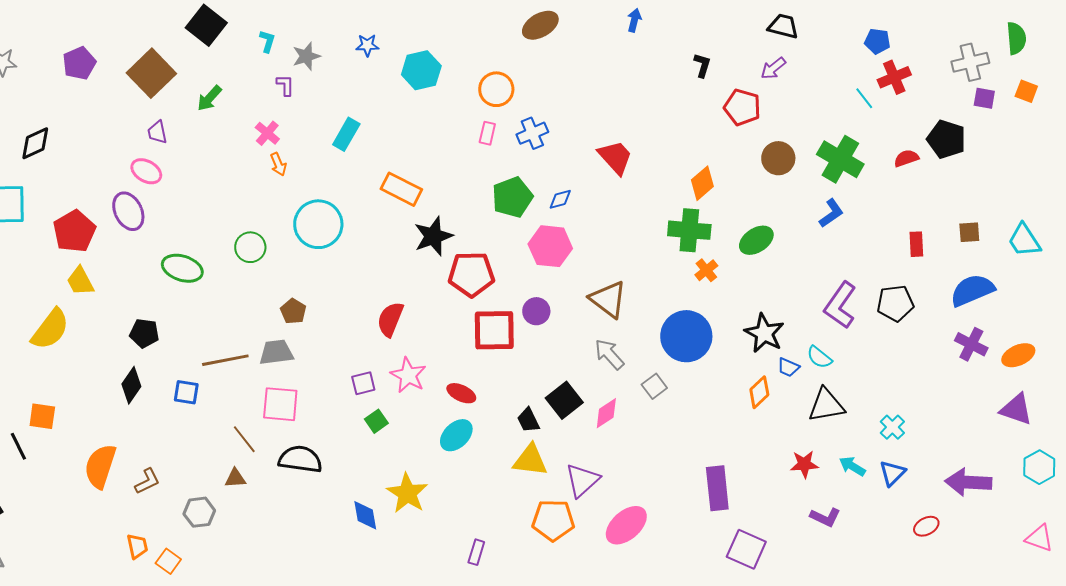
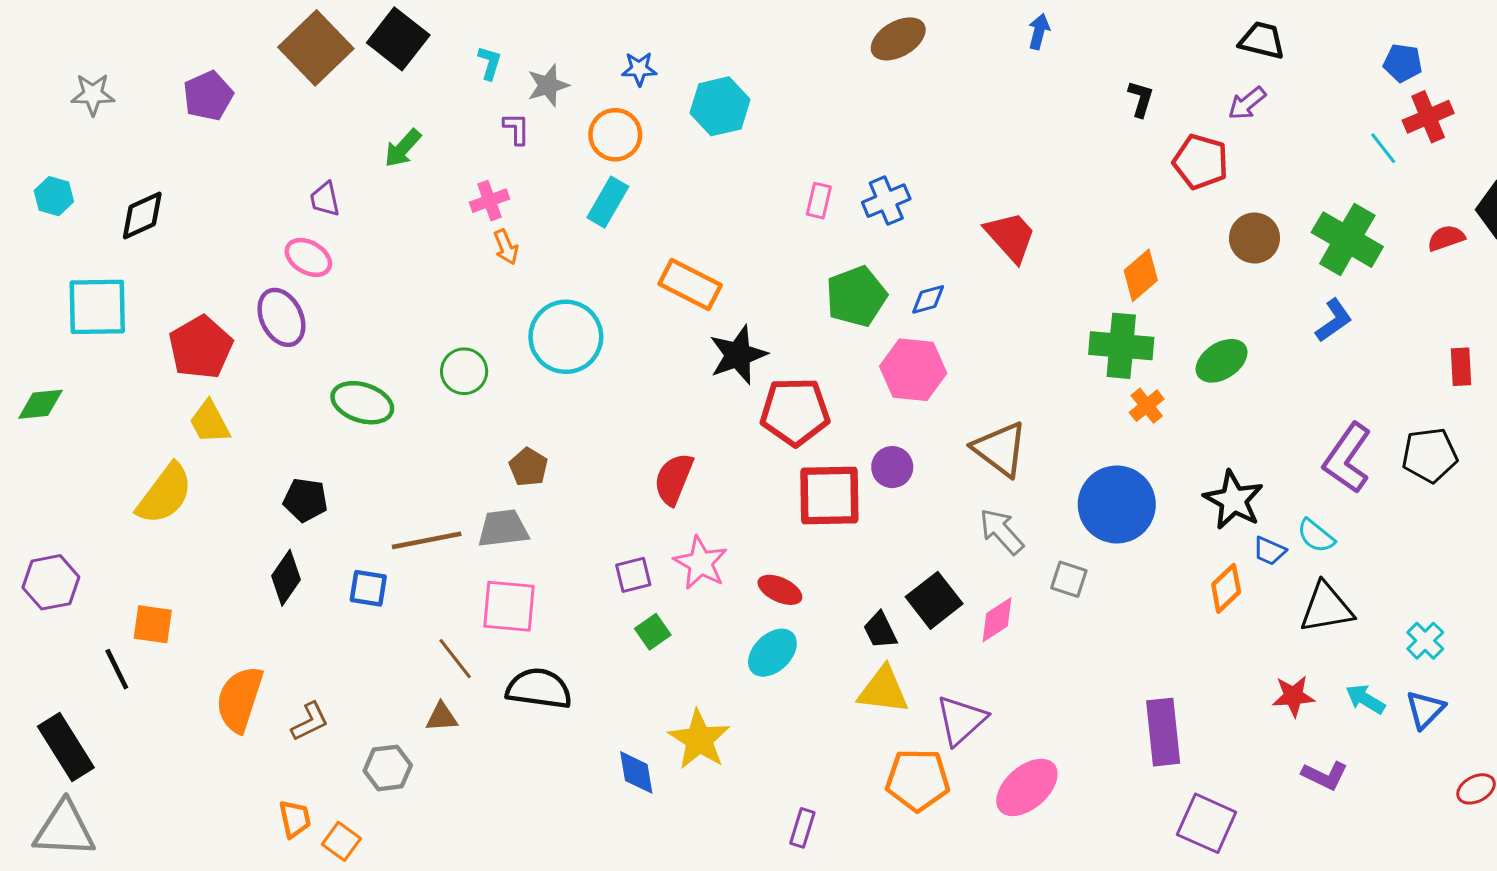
brown square: (151, 73) -> (316, 48), moved
orange circle: (496, 89) -> (615, 135), moved
pink cross: (267, 133) -> (490, 201), turned 30
gray square: (654, 386) -> (1069, 579), turned -35

